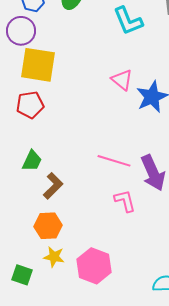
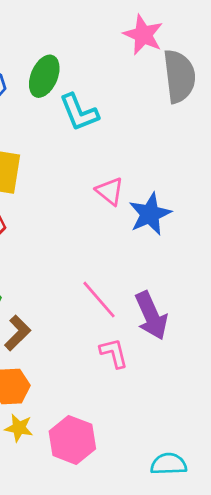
cyan L-shape: (128, 21) -> (79, 112), moved
pink line: (114, 161) -> (99, 300), turned 32

